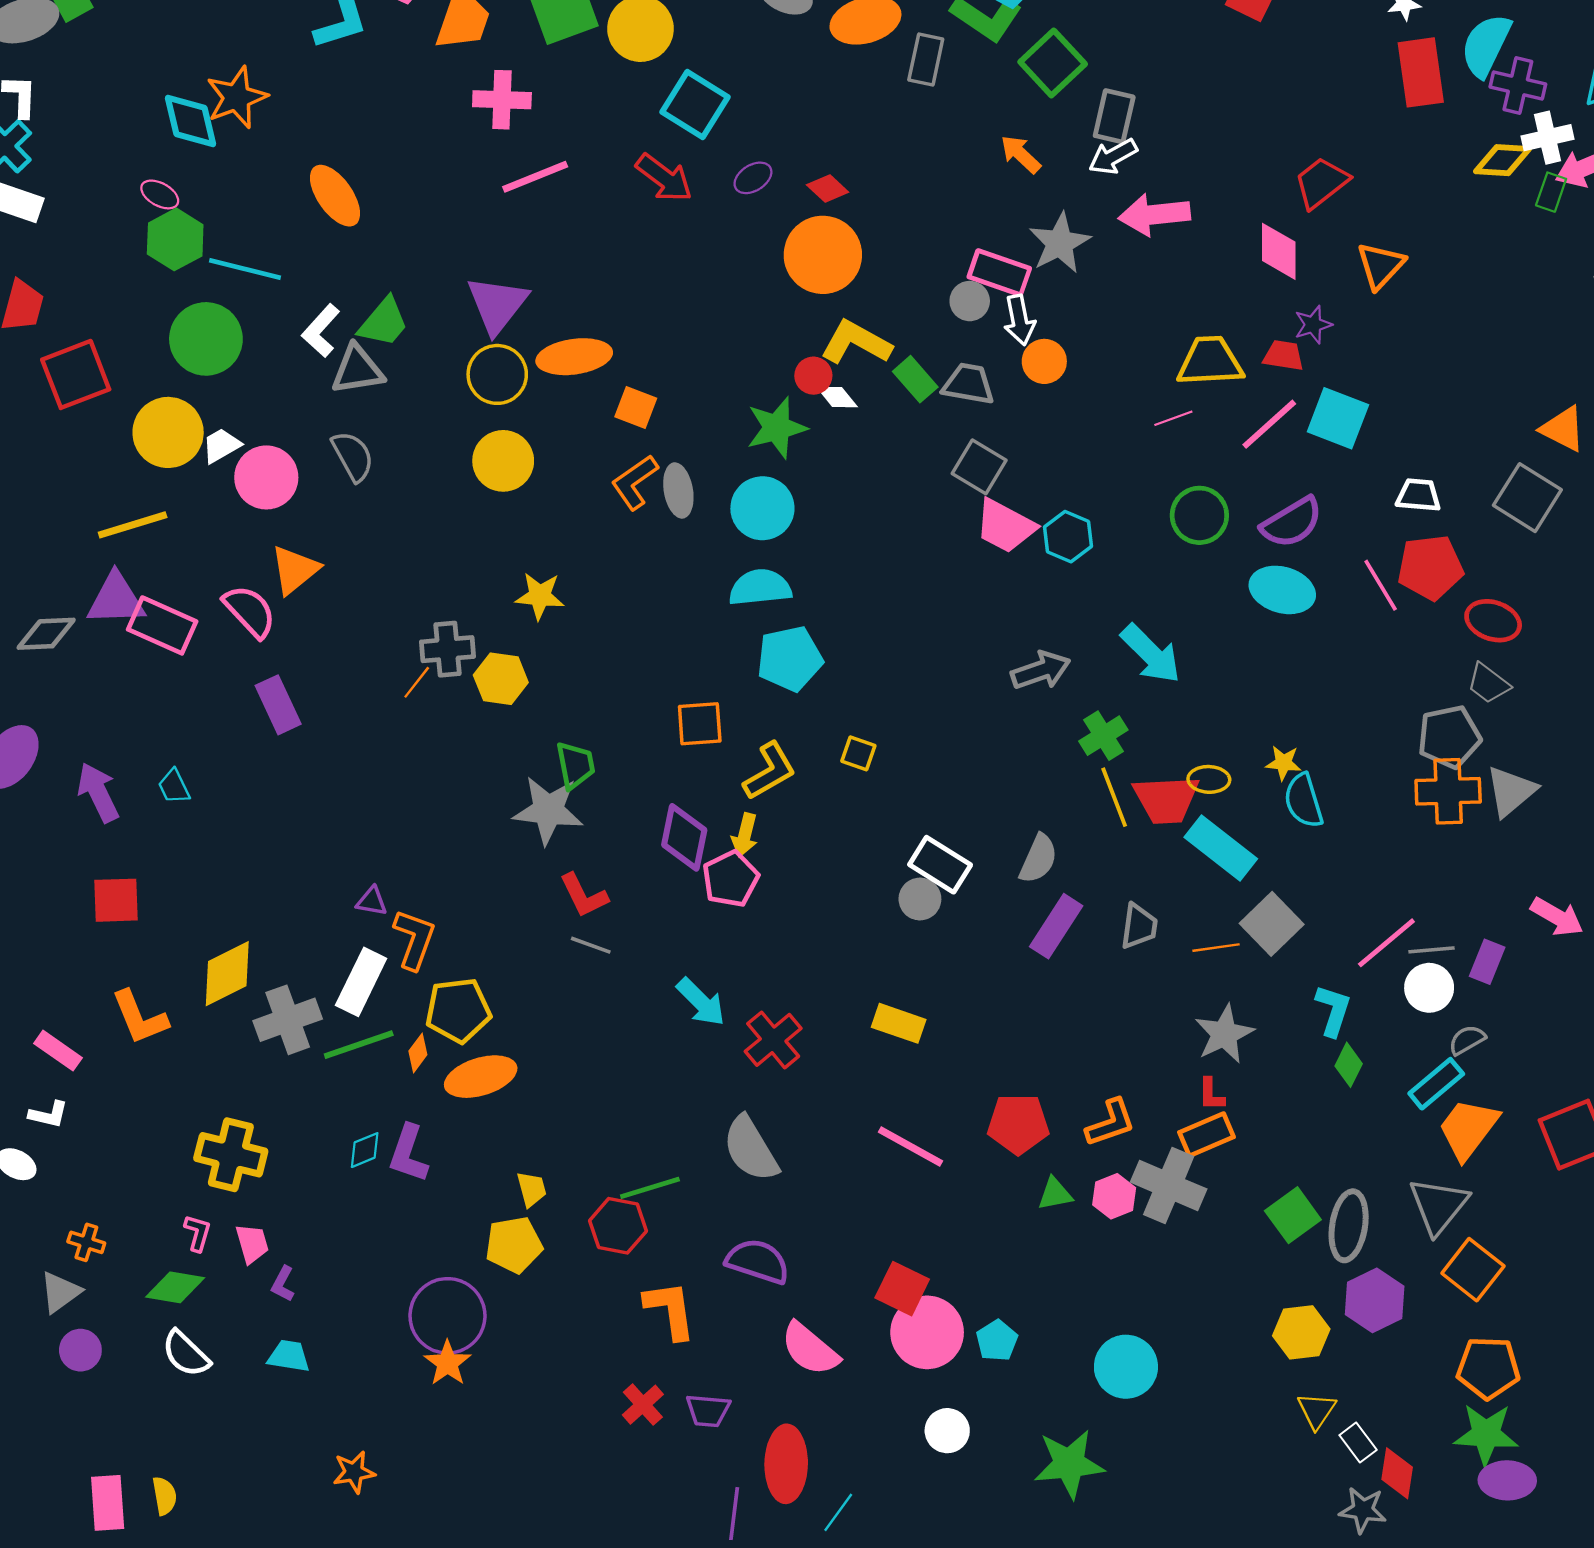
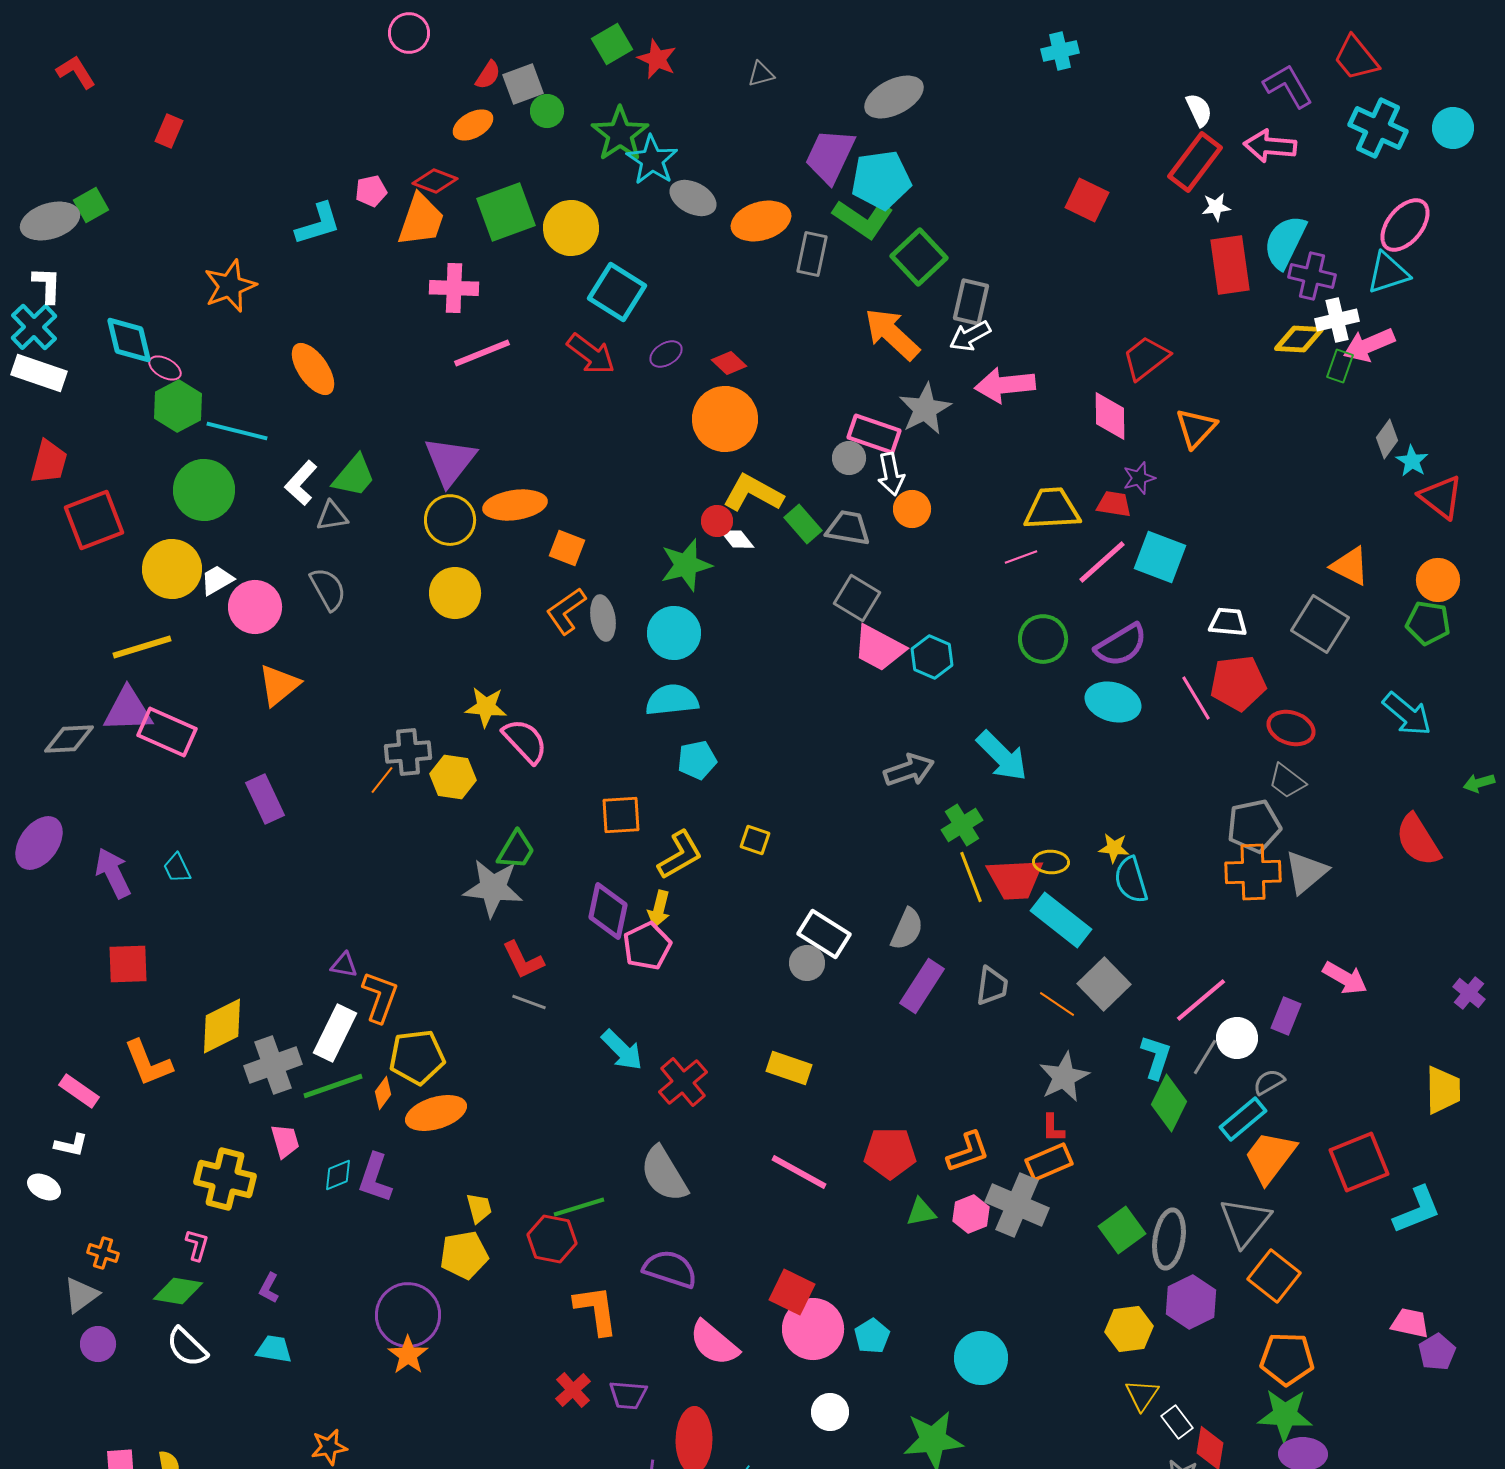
cyan diamond: (191, 121) -> (129, 340), moved
orange arrow: (1021, 154) -> (892, 334), size x1.6
gray triangle: (357, 370) -> (332, 516), size x0.7
pink semicircle: (250, 611) -> (525, 741), moved
cyan pentagon: (790, 659) -> (697, 760), size x0.7
green trapezoid: (575, 765) -> (516, 850), turned 42
orange line: (1216, 948) -> (1057, 1004), turned 42
gray line: (1431, 950) -> (1205, 1057), moved, turned -54
green diamond: (1349, 1065) -> (1169, 1103), size x1.5
pink trapezoid: (252, 1244) -> (285, 1141), moved

